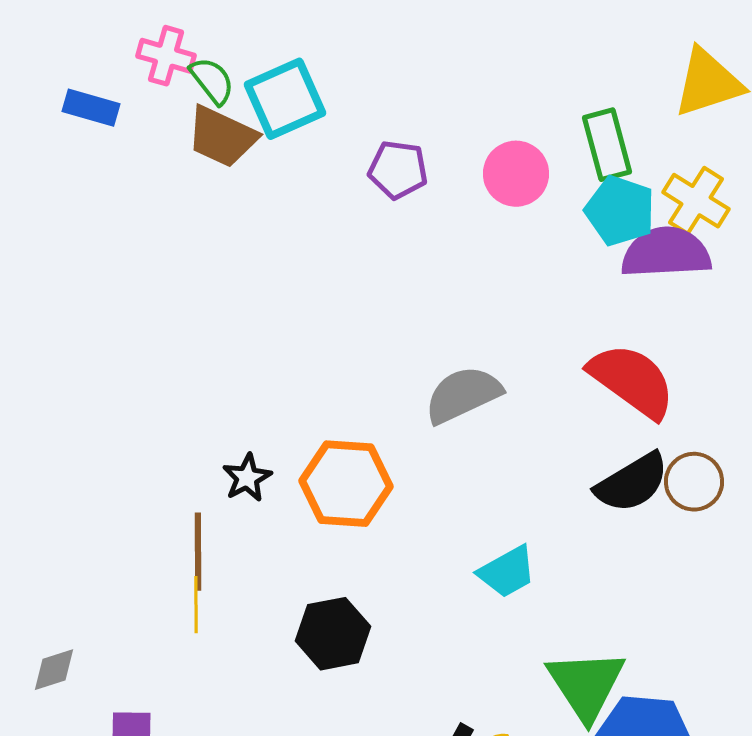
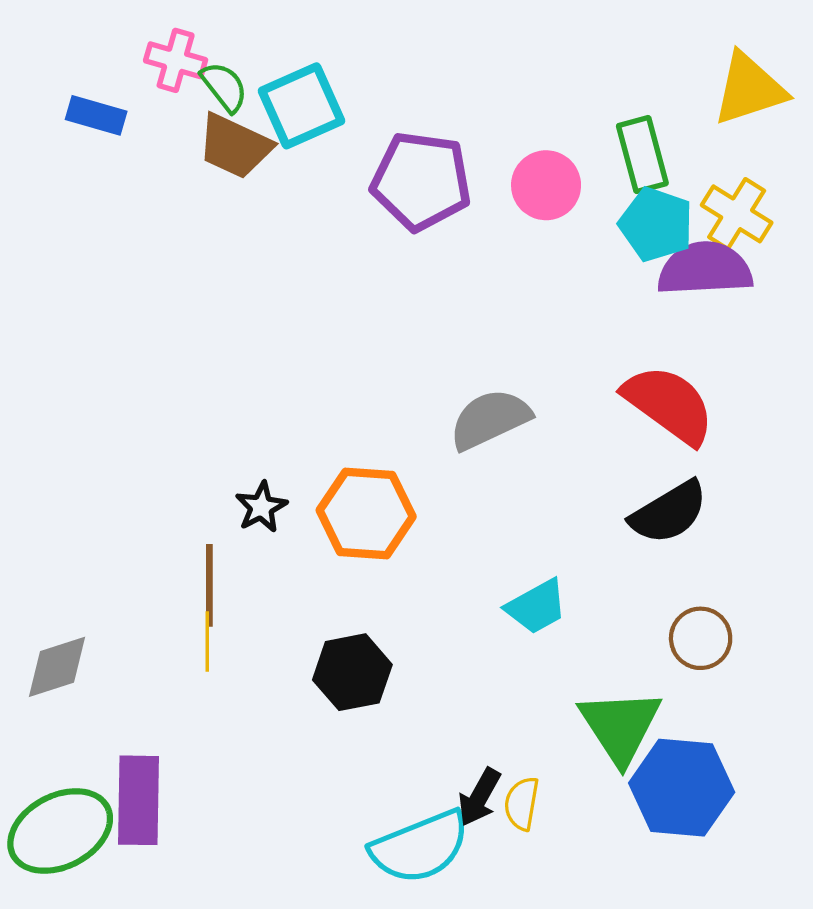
purple pentagon: (398, 170) -> (421, 181), size x1.6
brown circle: (694, 482) -> (701, 638), moved
gray diamond: (54, 670) -> (57, 667), moved, size x1.4

